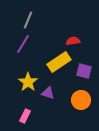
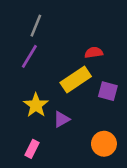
purple triangle: (48, 93) -> (62, 119), turned -48
orange circle: (81, 100) -> (104, 144), moved

